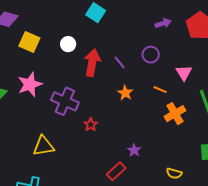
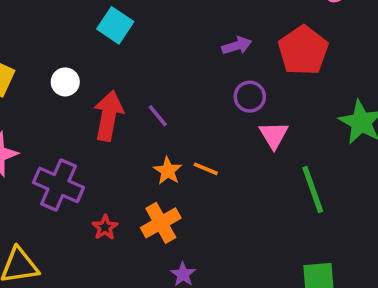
purple circle: (151, 55) -> (250, 97), moved
orange line: (160, 90) -> (206, 169), moved
orange cross: (175, 114) -> (161, 223), moved

